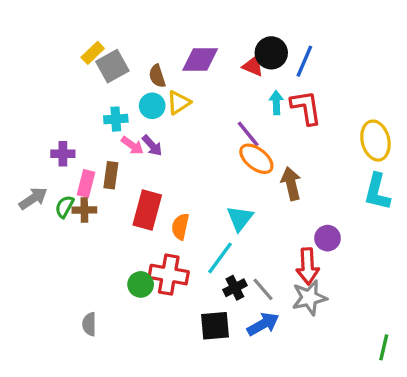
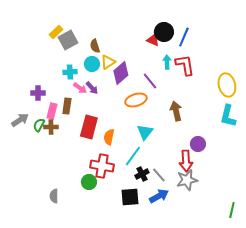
purple diamond: (200, 59) -> (121, 73), moved, turned -40
orange ellipse: (256, 159) -> (136, 100), moved, turned -55
green circle: (141, 284) -> (89, 182), moved

